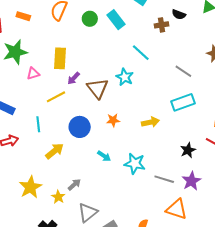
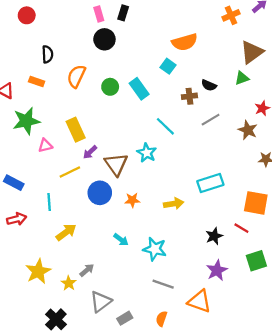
yellow rectangle: (60, 58) -> (76, 130), turned -30
gray line: (183, 71) -> (211, 120), moved, turned -66
blue circle: (80, 127) -> (100, 193), moved
gray line: (164, 179) -> (163, 284), moved

